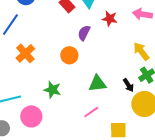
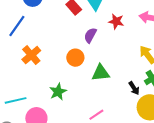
green triangle: (97, 84) -> (101, 73), moved
green star: (52, 90) -> (58, 92), turned 30

